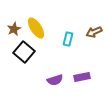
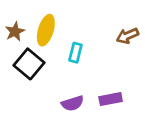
yellow ellipse: (36, 28) -> (46, 30), turned 50
cyan rectangle: (68, 39) -> (75, 53), moved

